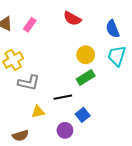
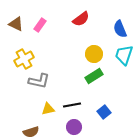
red semicircle: (72, 19) -> (81, 19), turned -66
black line: (63, 97) -> (72, 105), moved
blue square: (83, 115) -> (104, 112), moved

